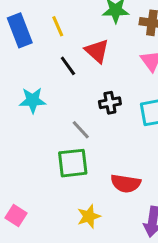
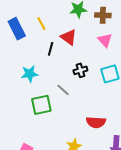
black line: (68, 66) -> (51, 49), turned 56
green square: (73, 163) -> (41, 105), moved

